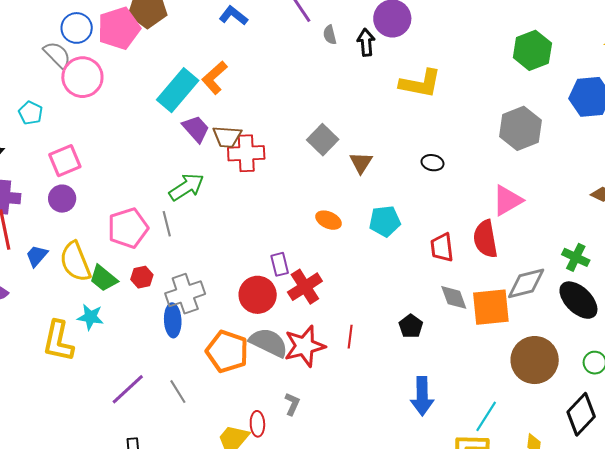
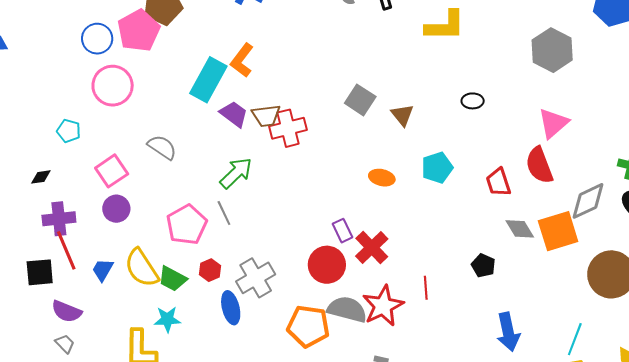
gray semicircle: (57, 55) -> (162, 147), moved
blue ellipse: (173, 320) -> (231, 308), moved

